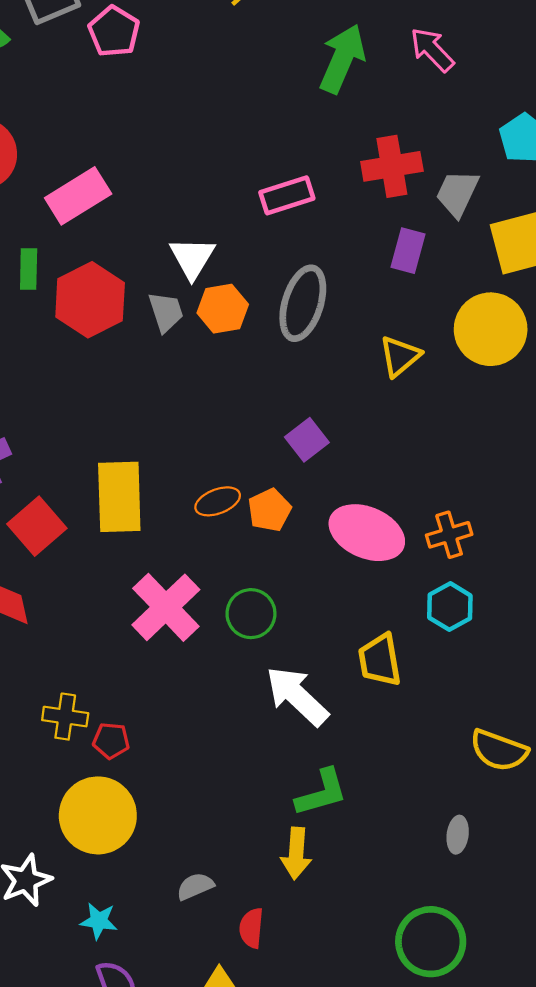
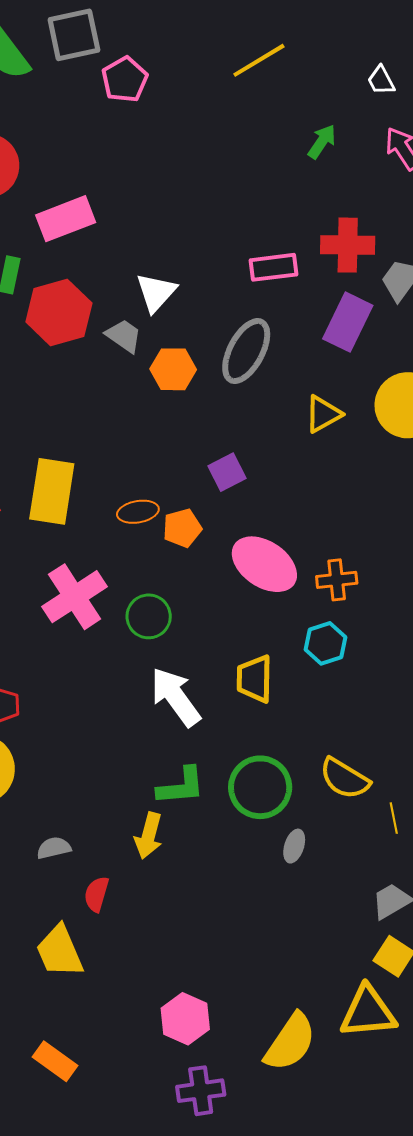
green arrow: (342, 59) -> (322, 142), size x0.6
pink rectangle: (287, 195) -> (273, 267), moved
purple rectangle: (408, 251) -> (348, 322), size x1.4
orange hexagon: (223, 309) -> (173, 369), moved
gray trapezoid: (166, 312) -> (124, 336), turned -48
green circle: (431, 942) -> (260, 787), moved

